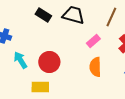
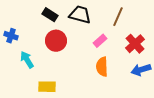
red circle: (49, 62) -> (56, 41), moved

